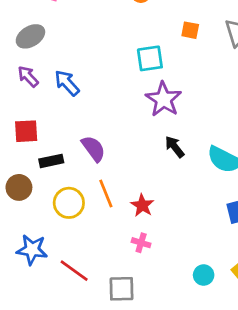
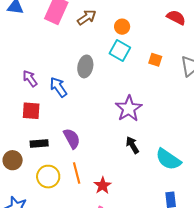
gray ellipse: (30, 36) -> (85, 66), moved, turned -55
cyan square: (150, 58) -> (120, 50), moved, turned 30
red square: (26, 131) -> (31, 111), moved

